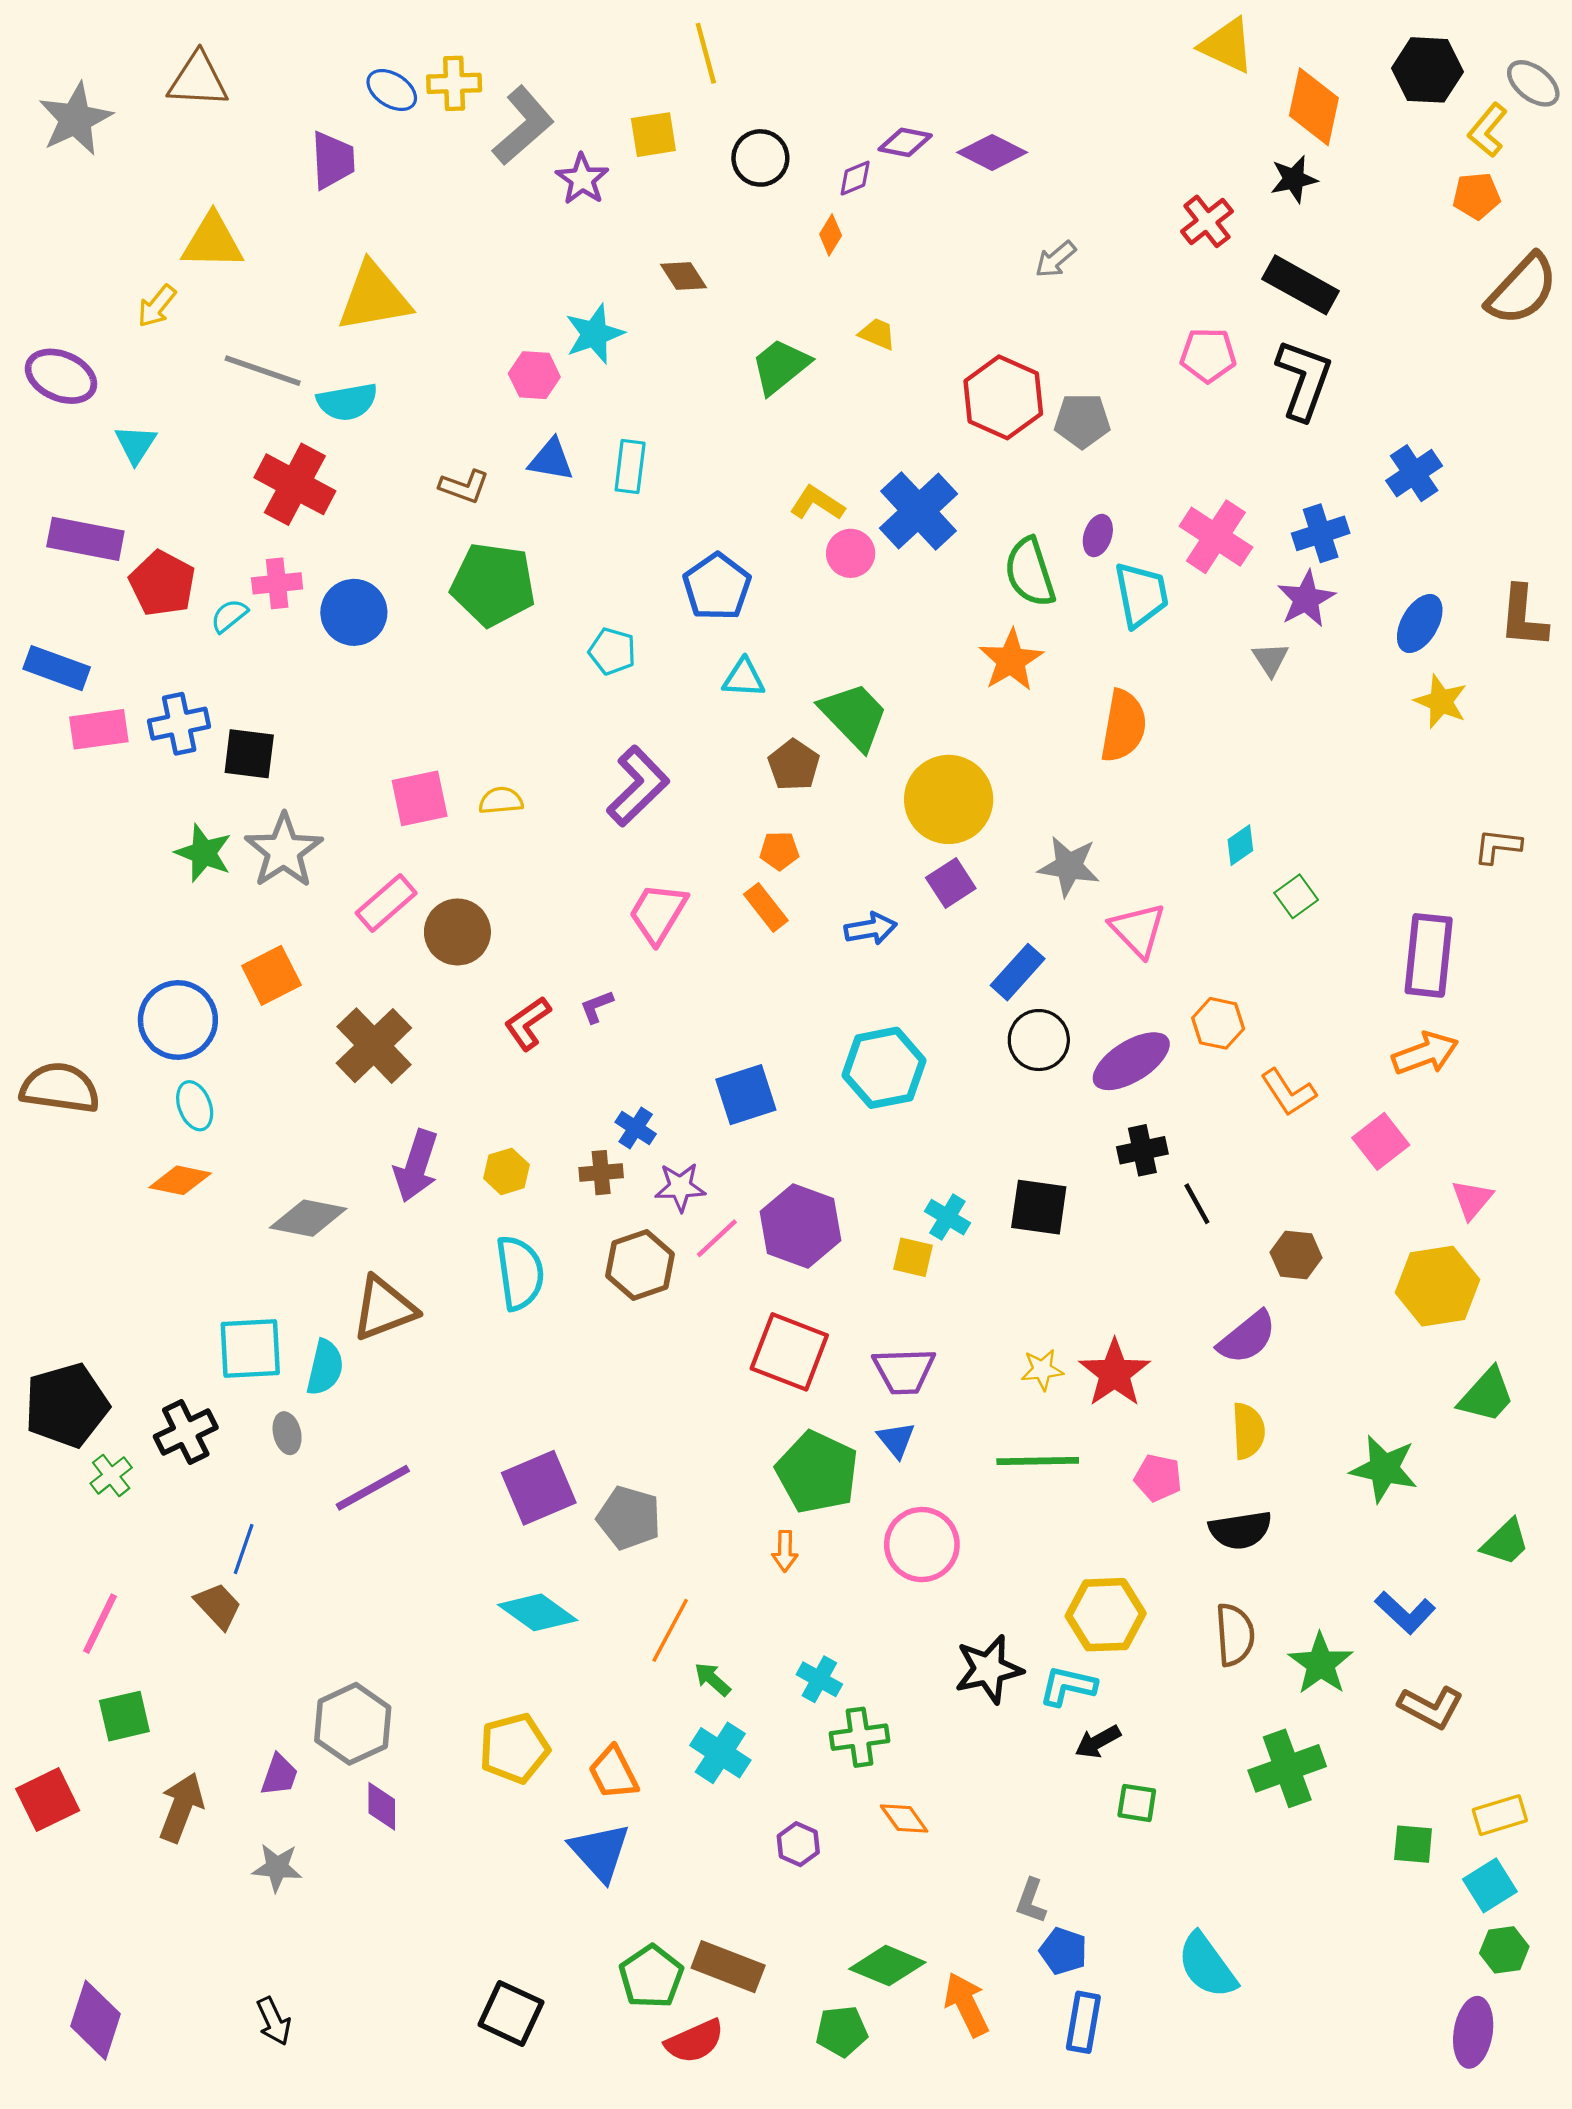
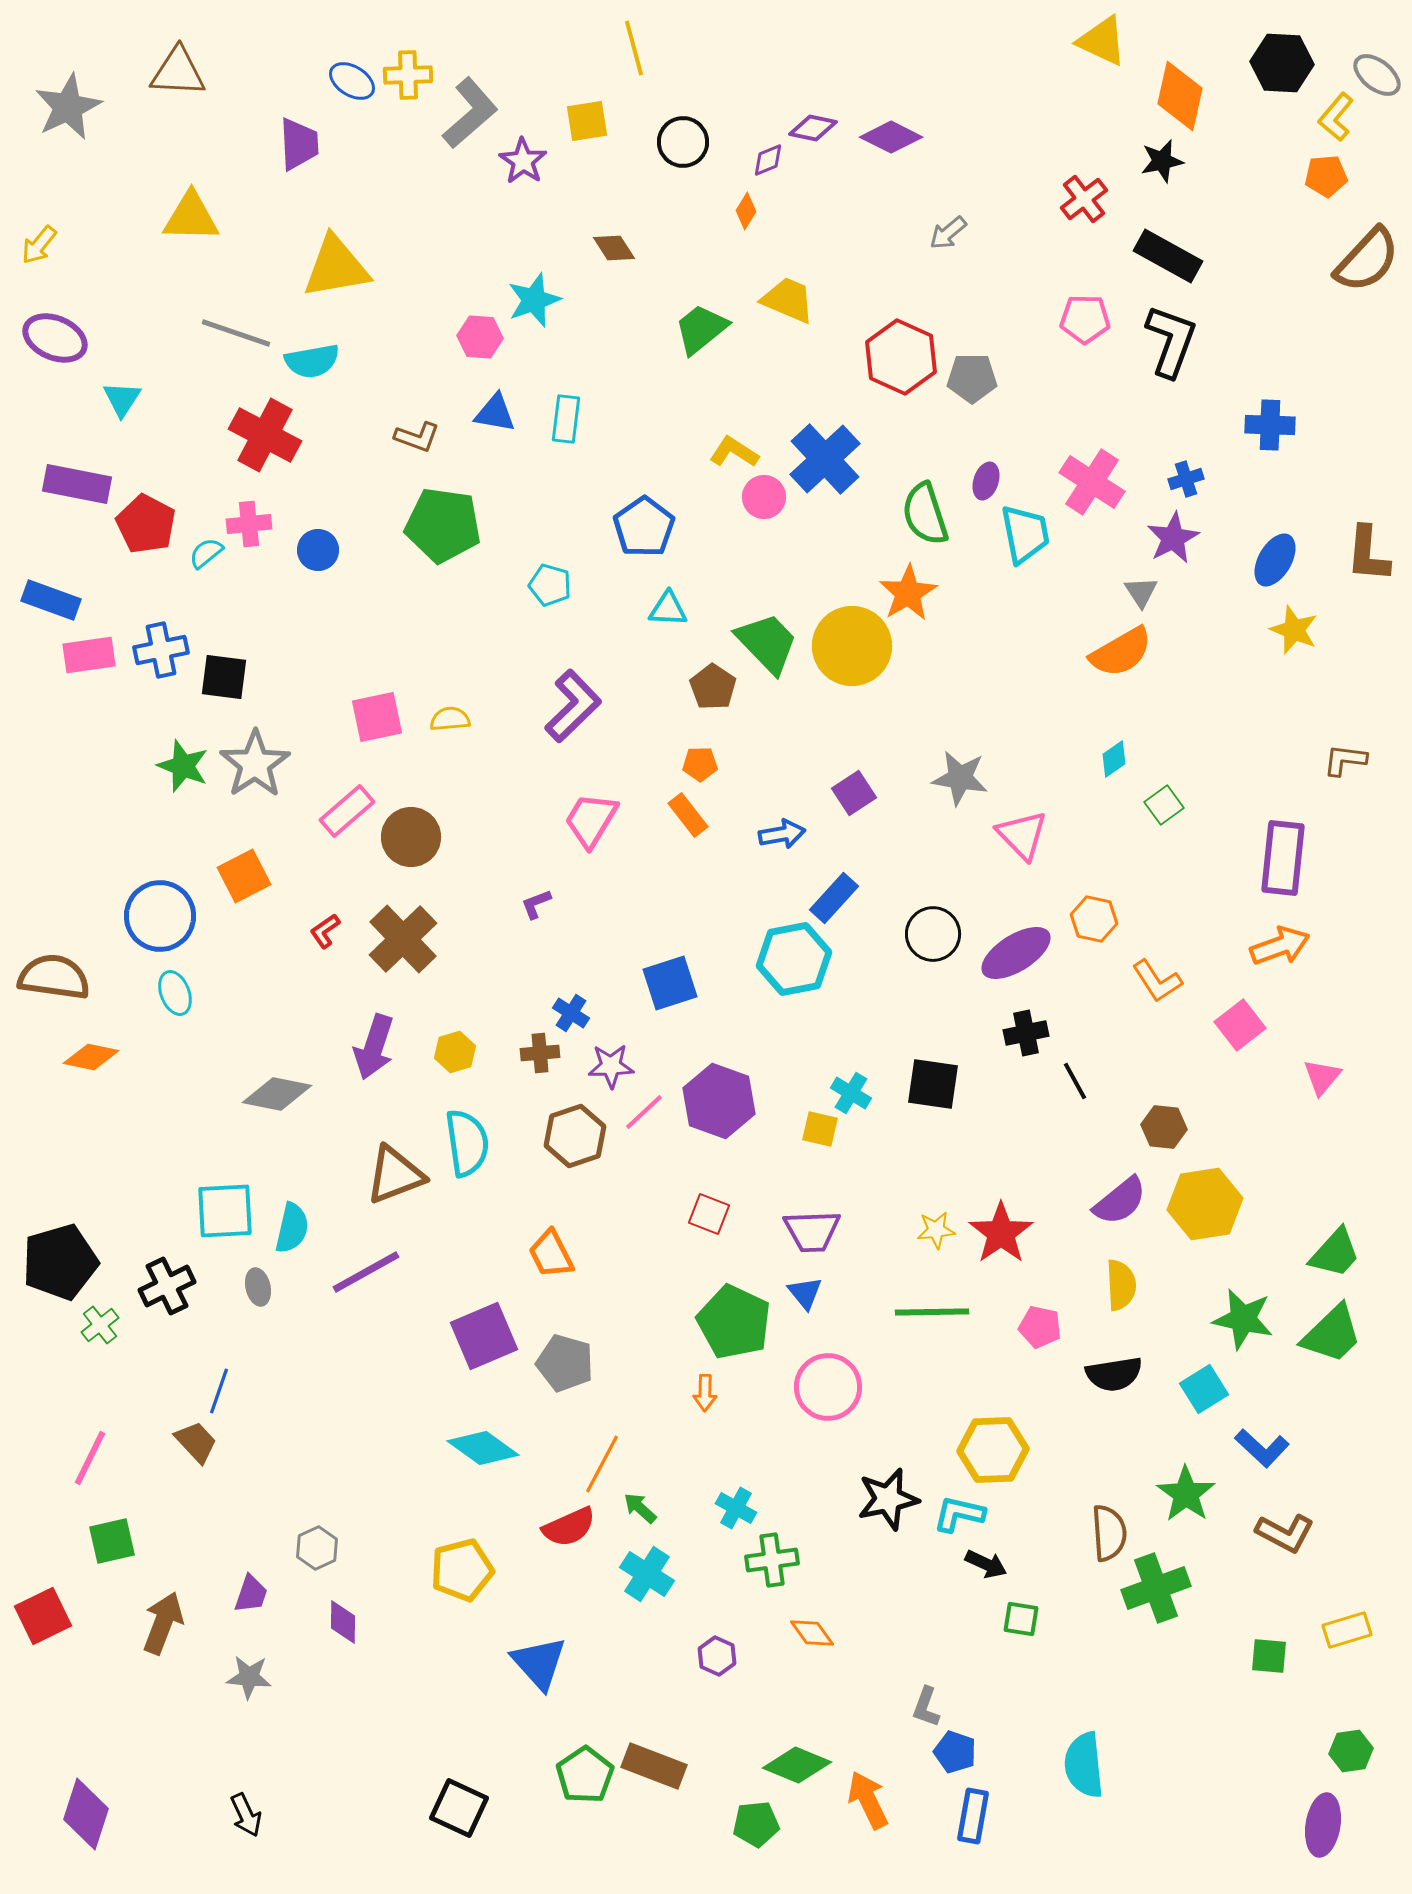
yellow arrow: (157, 306) -> (39, 245), moved
yellow trapezoid: (877, 334) -> (788, 300), size x1.6
blue cross: (1414, 473) -> (1270, 425), turned 36
blue cross: (1321, 533) -> (1186, 479), size x0.7
blue circle: (354, 612) -> (318, 550), size x0.7
orange semicircle: (1123, 726) -> (1121, 652), moved, turned 50
yellow circle: (949, 799) -> (852, 646), moved
blue rectangle: (1018, 972) -> (834, 898), moved
red L-shape: (528, 1023) -> (325, 931), moved, size x0.7
brown cross: (374, 1046) -> (403, 939), moved
orange diamond: (180, 1180) -> (91, 1057), moved
yellow hexagon: (1438, 1286) -> (1205, 1204), moved
brown triangle: (384, 1308) -> (395, 1175), moved
red square: (789, 1352) -> (709, 1214), size x0.6
purple line: (373, 1488) -> (366, 1272), moved
green trapezoid: (1505, 1542) -> (1332, 1334), moved, size x1.4
brown semicircle: (1235, 1635) -> (1109, 1533), moved
gray hexagon: (353, 1724) -> (317, 1548), size x0.6
black arrow: (1098, 1742) -> (986, 1564), turned -126
orange trapezoid: (613, 1773) -> (551, 1254), moved
cyan square: (1490, 1885) -> (1204, 1389), moved
cyan semicircle: (1207, 1966) -> (1084, 1765), turned 30
red semicircle: (695, 2041) -> (569, 1527), moved

